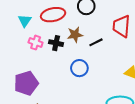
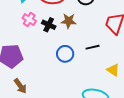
black line: (96, 42) -> (93, 47), moved

